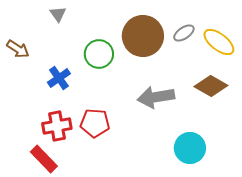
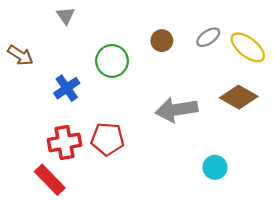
brown circle: (143, 36) -> (162, 41), size x0.5
cyan circle: (190, 148) -> (215, 167), size x0.7

